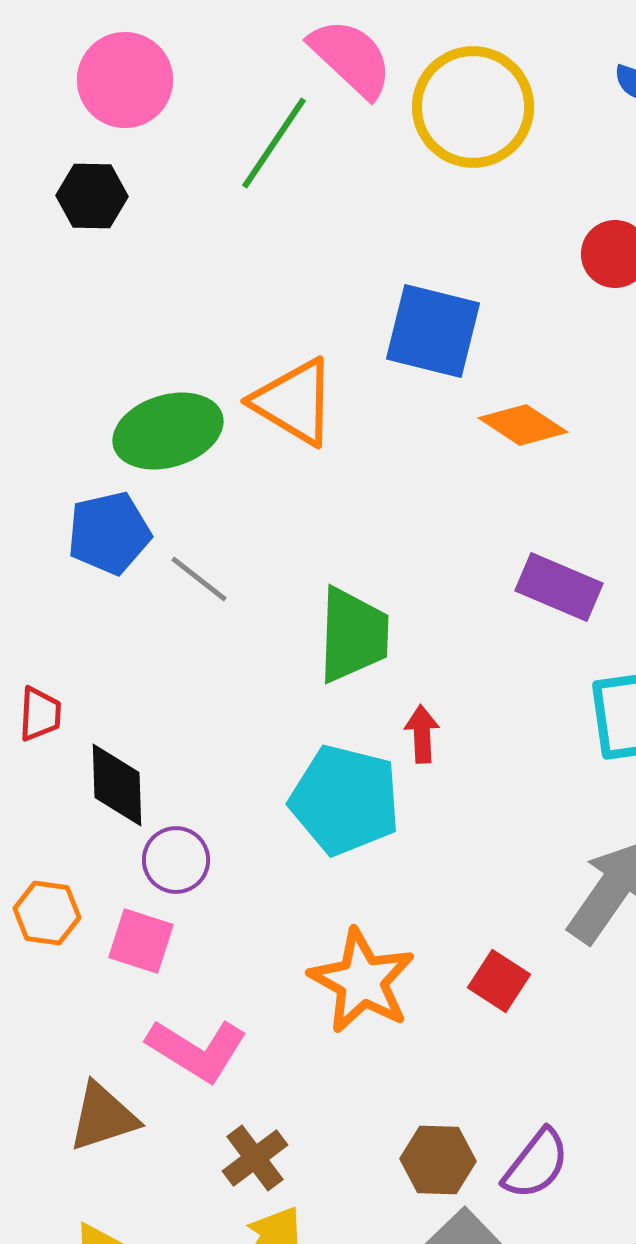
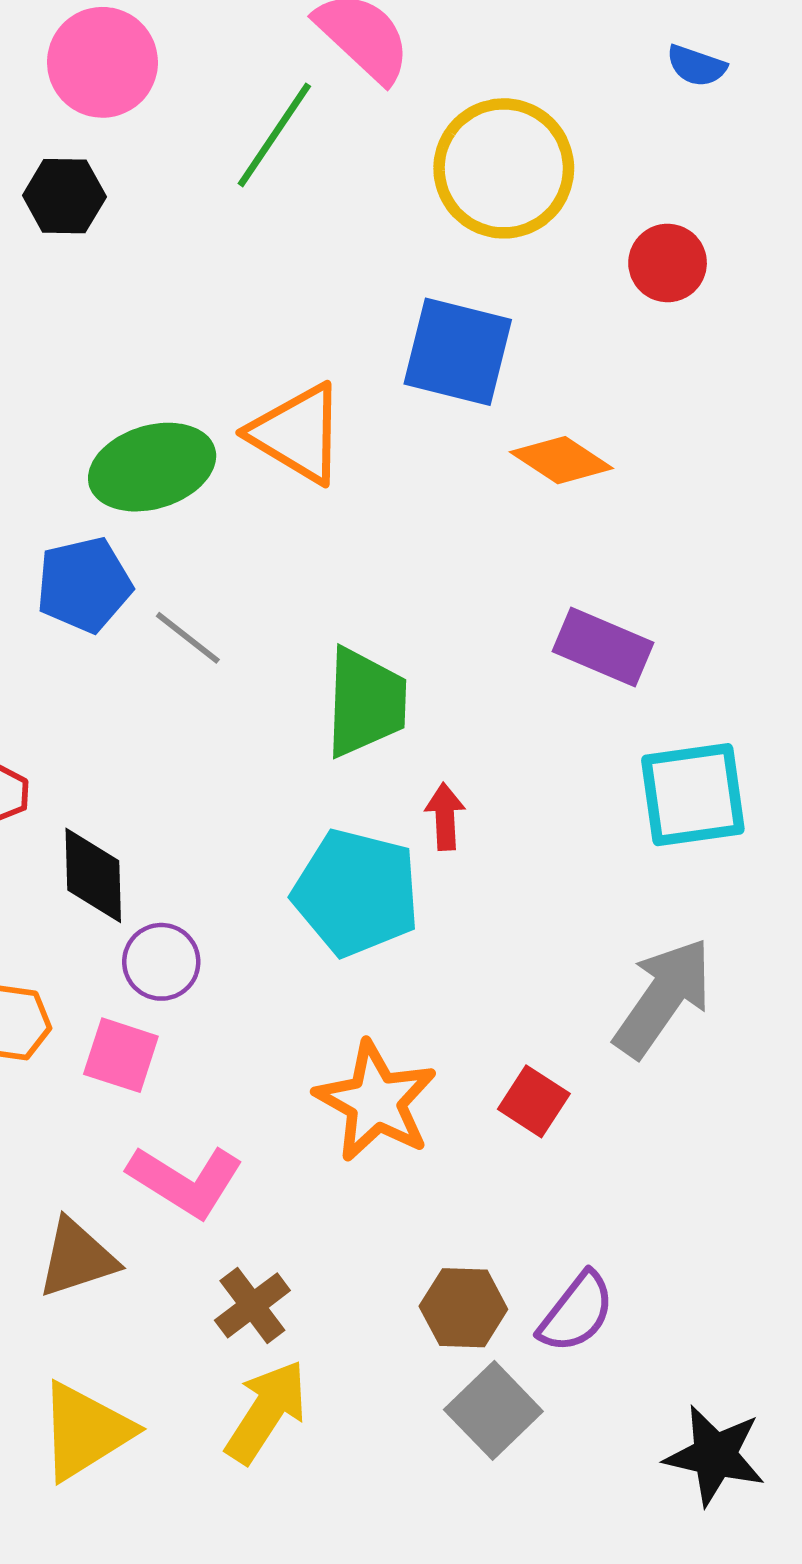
yellow circle: (473, 107) -> (504, 168), moved

